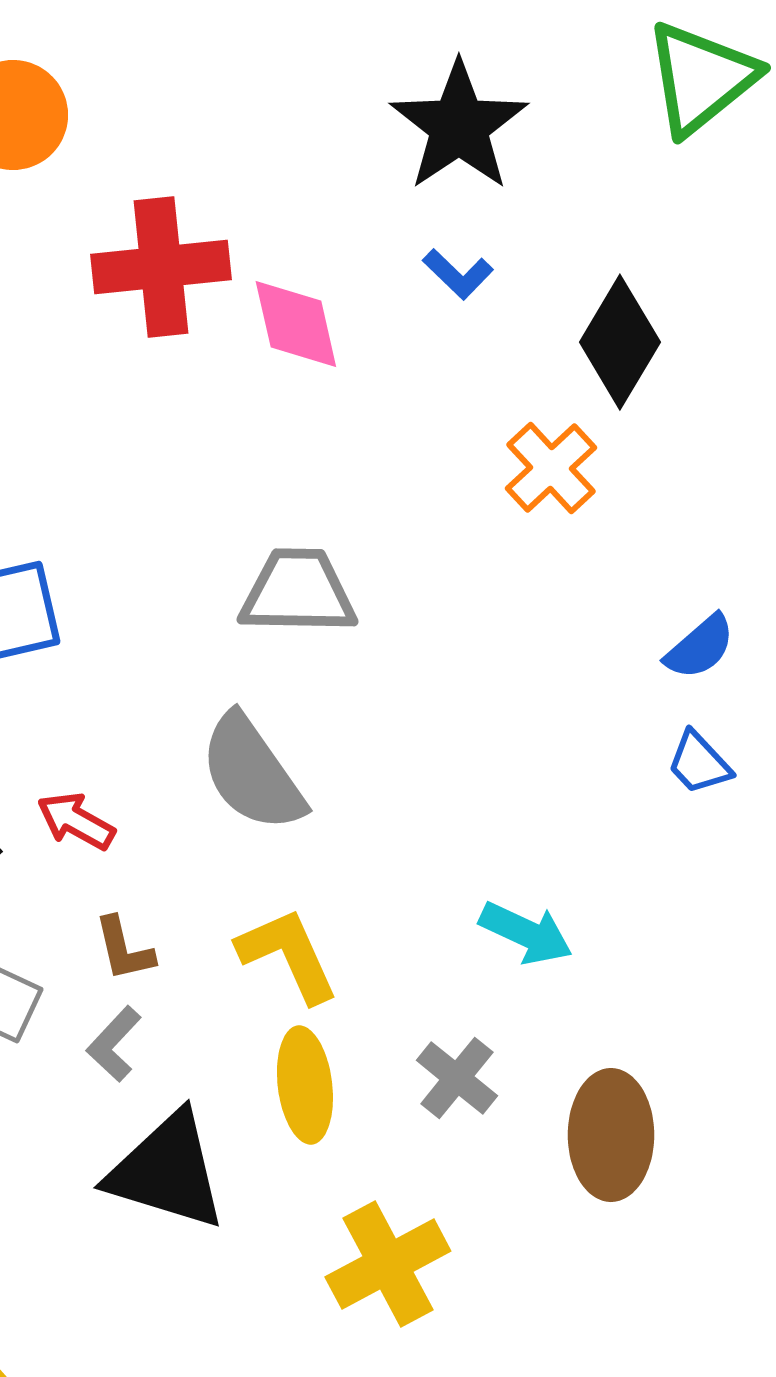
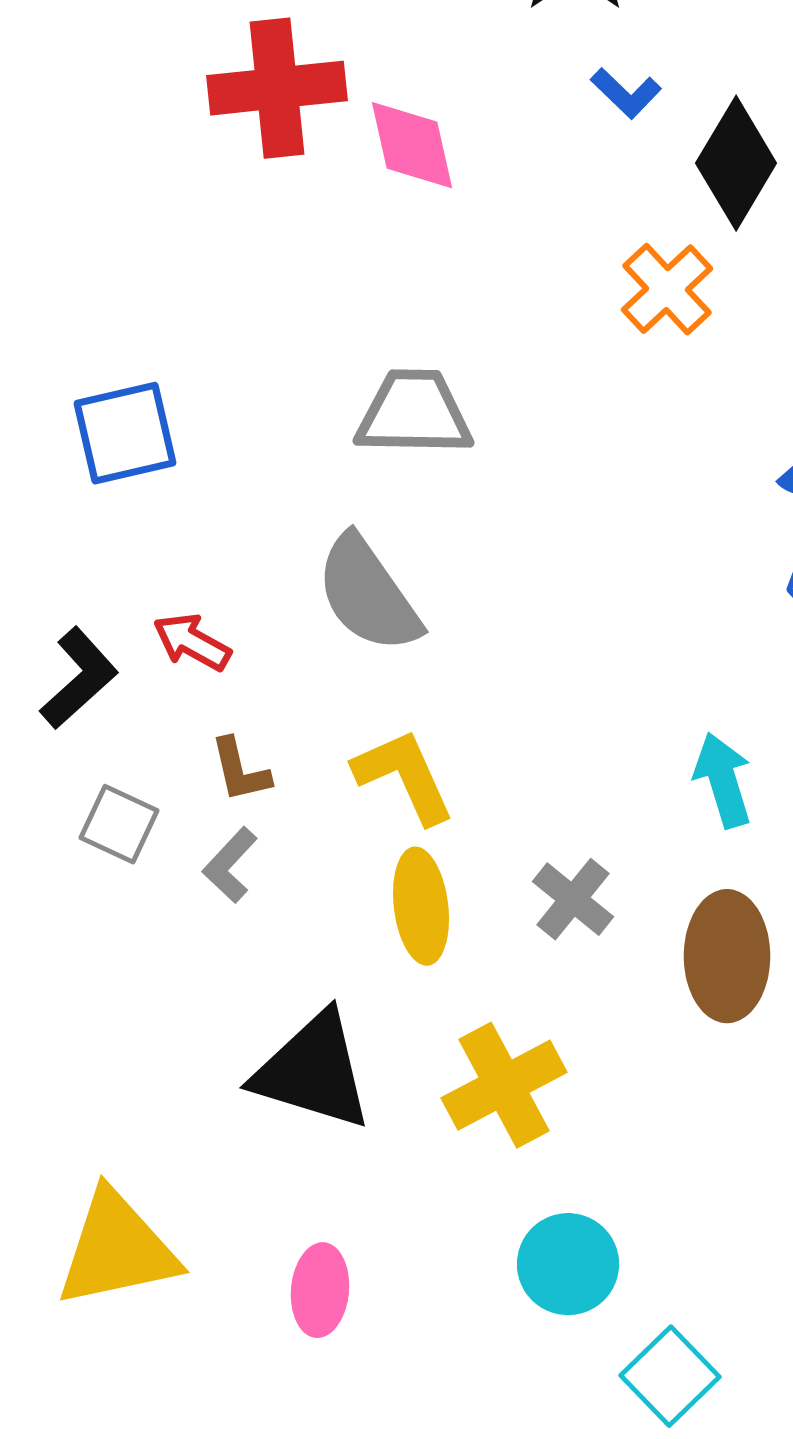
blue L-shape: (458, 274) -> (626, 93), moved
cyan arrow: (526, 933) -> (723, 780), moved, turned -132
black triangle: (167, 1171) -> (313, 1071), moved

